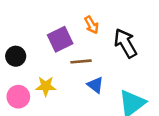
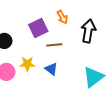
black arrow: (125, 43) -> (88, 31), turned 40
blue triangle: (95, 85) -> (51, 69), moved

